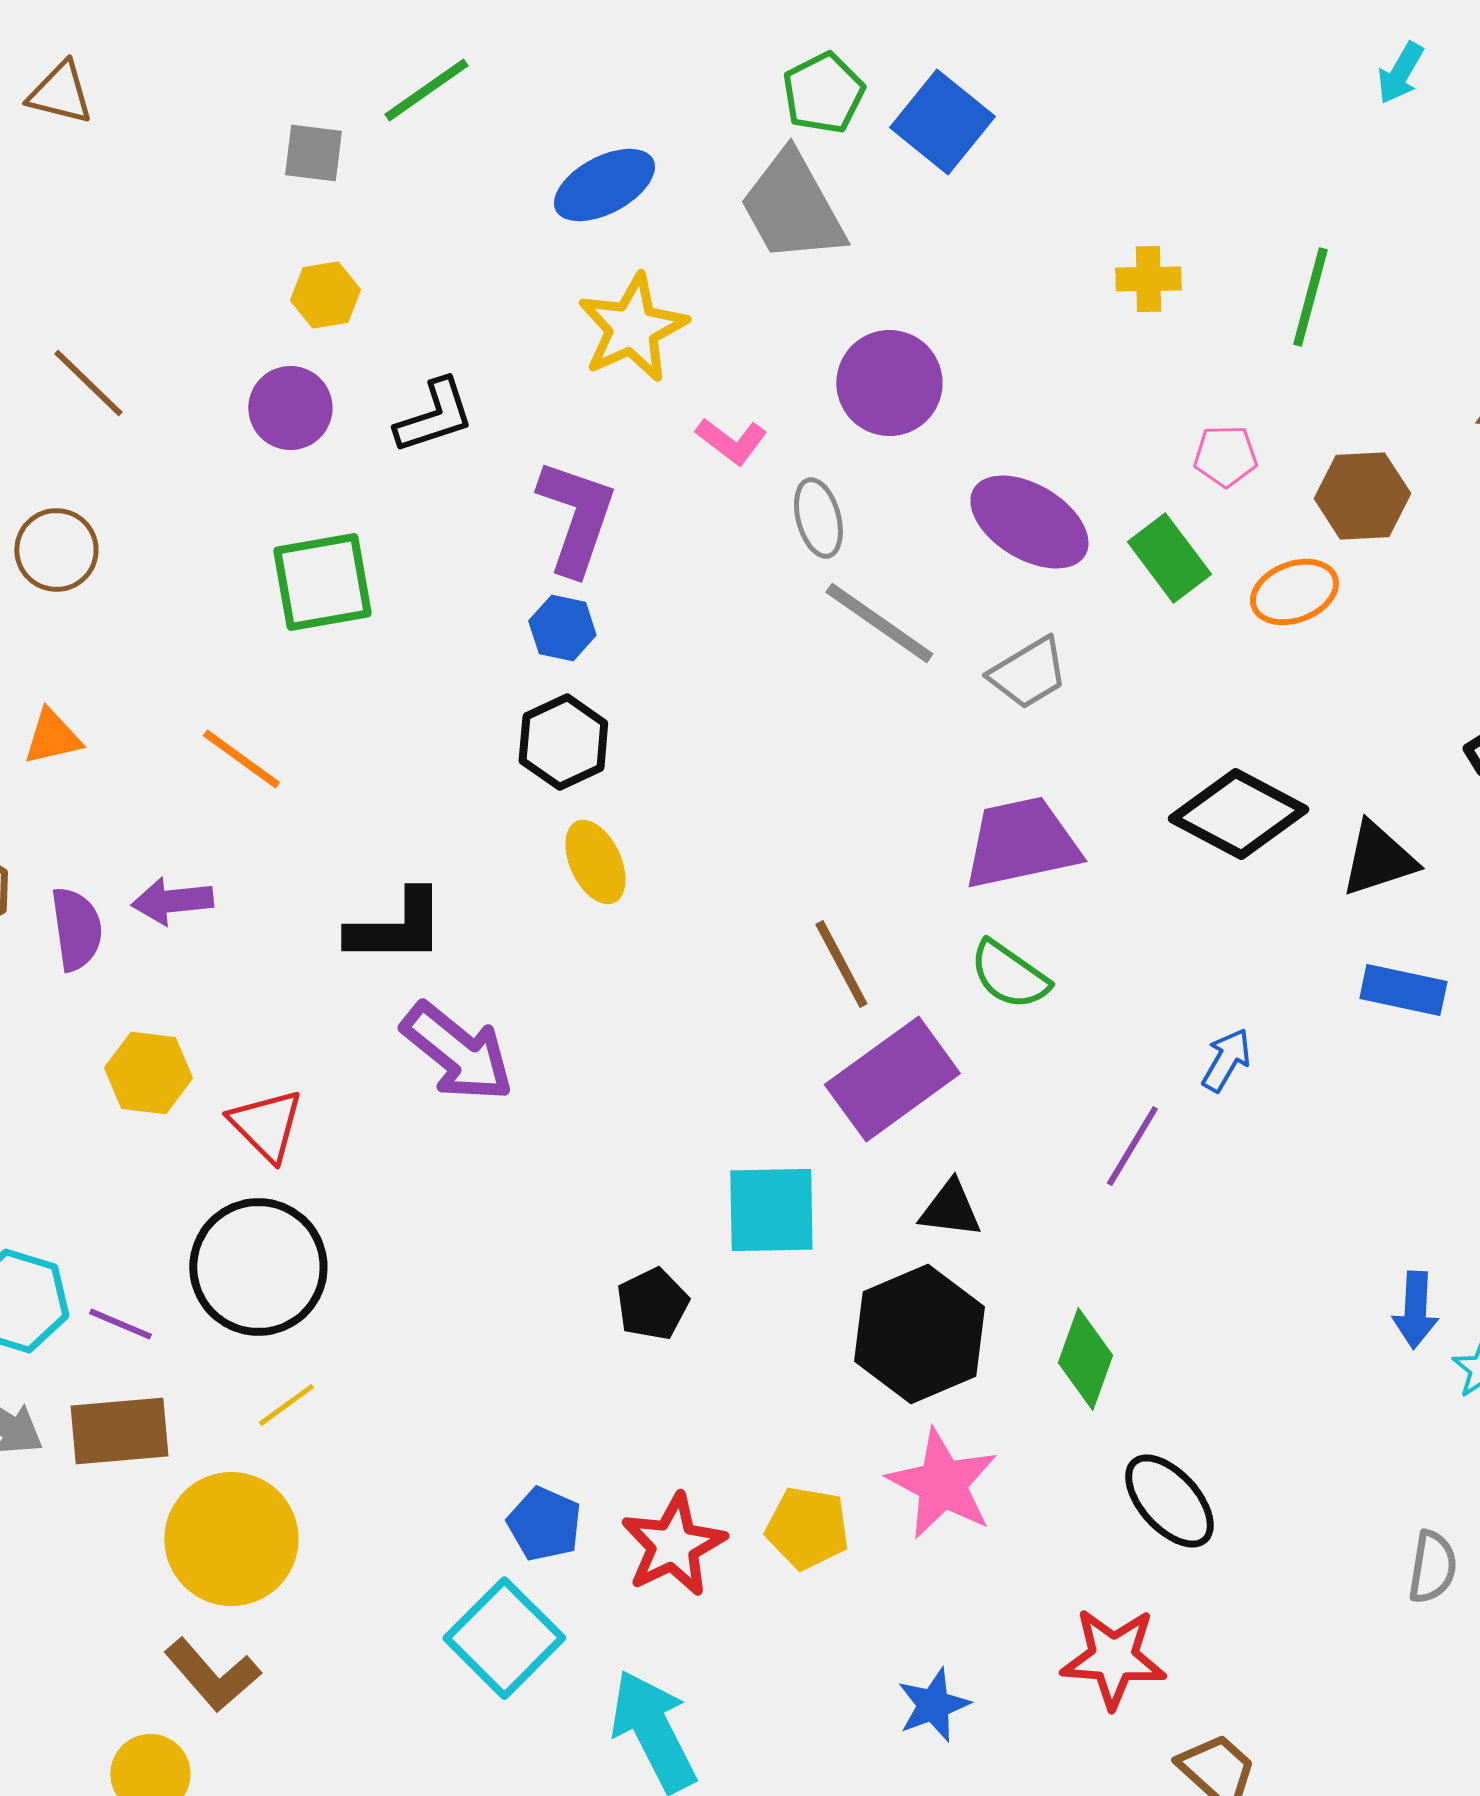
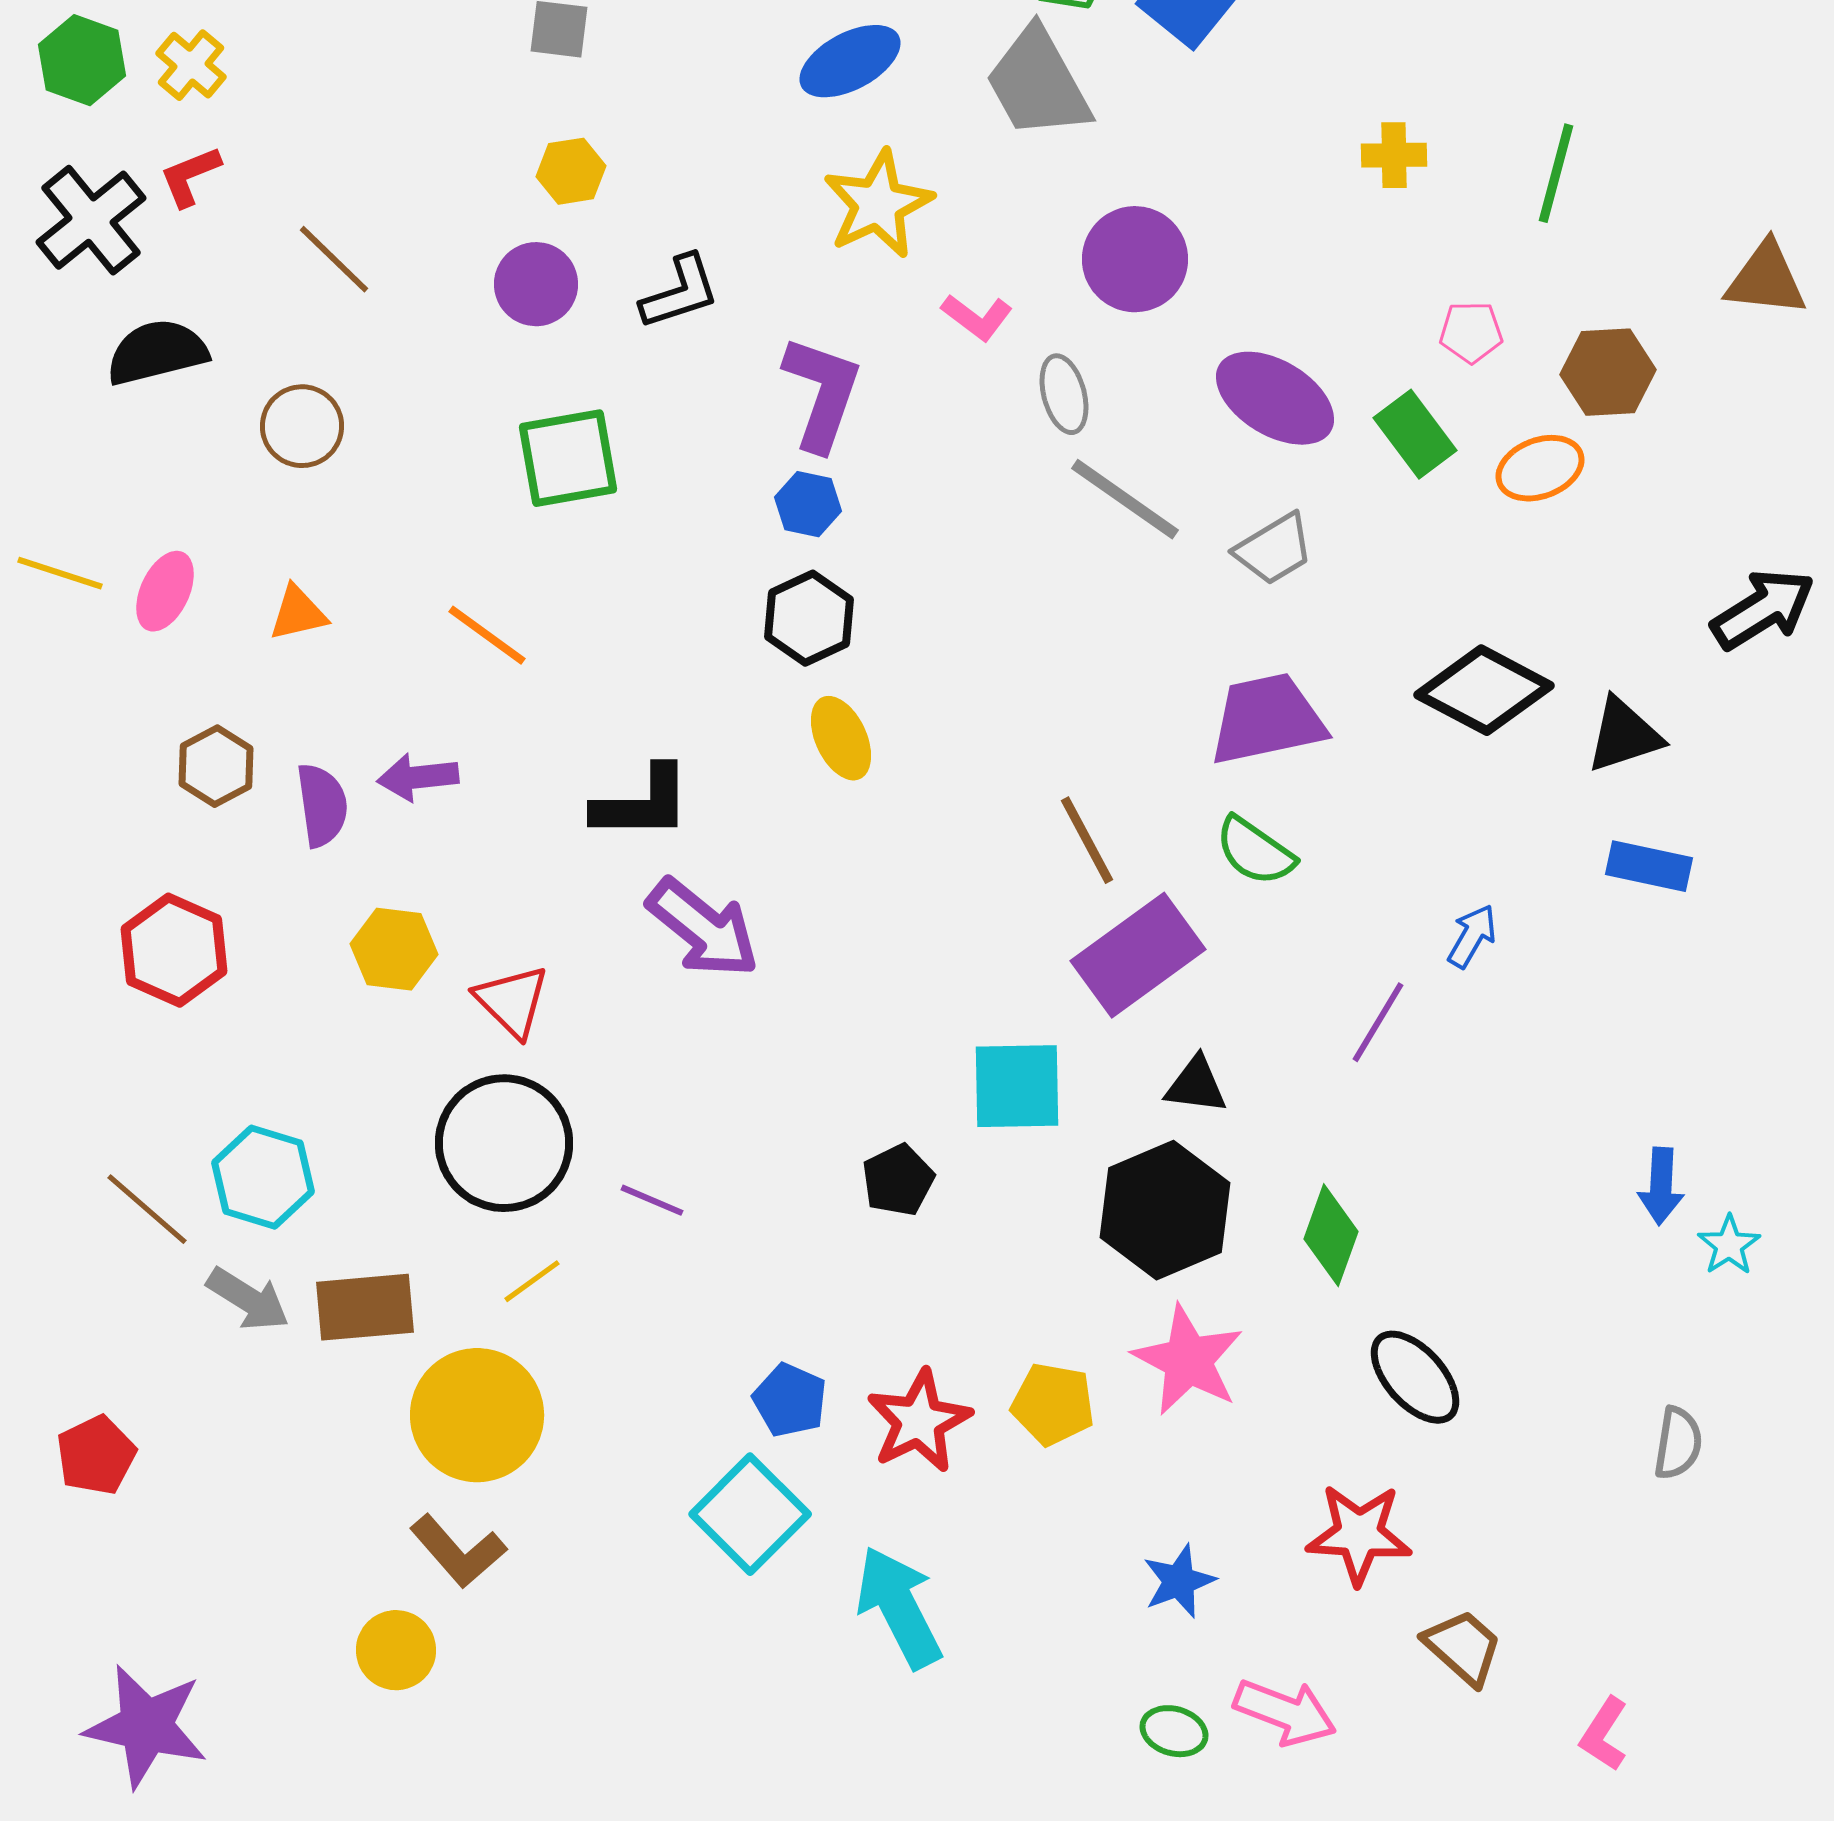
purple line: (120, 1324) -> (652, 1200), moved

